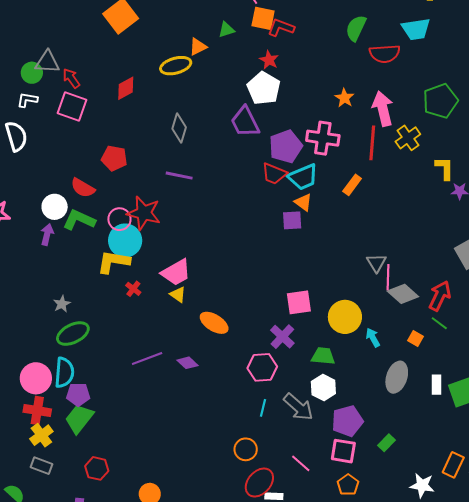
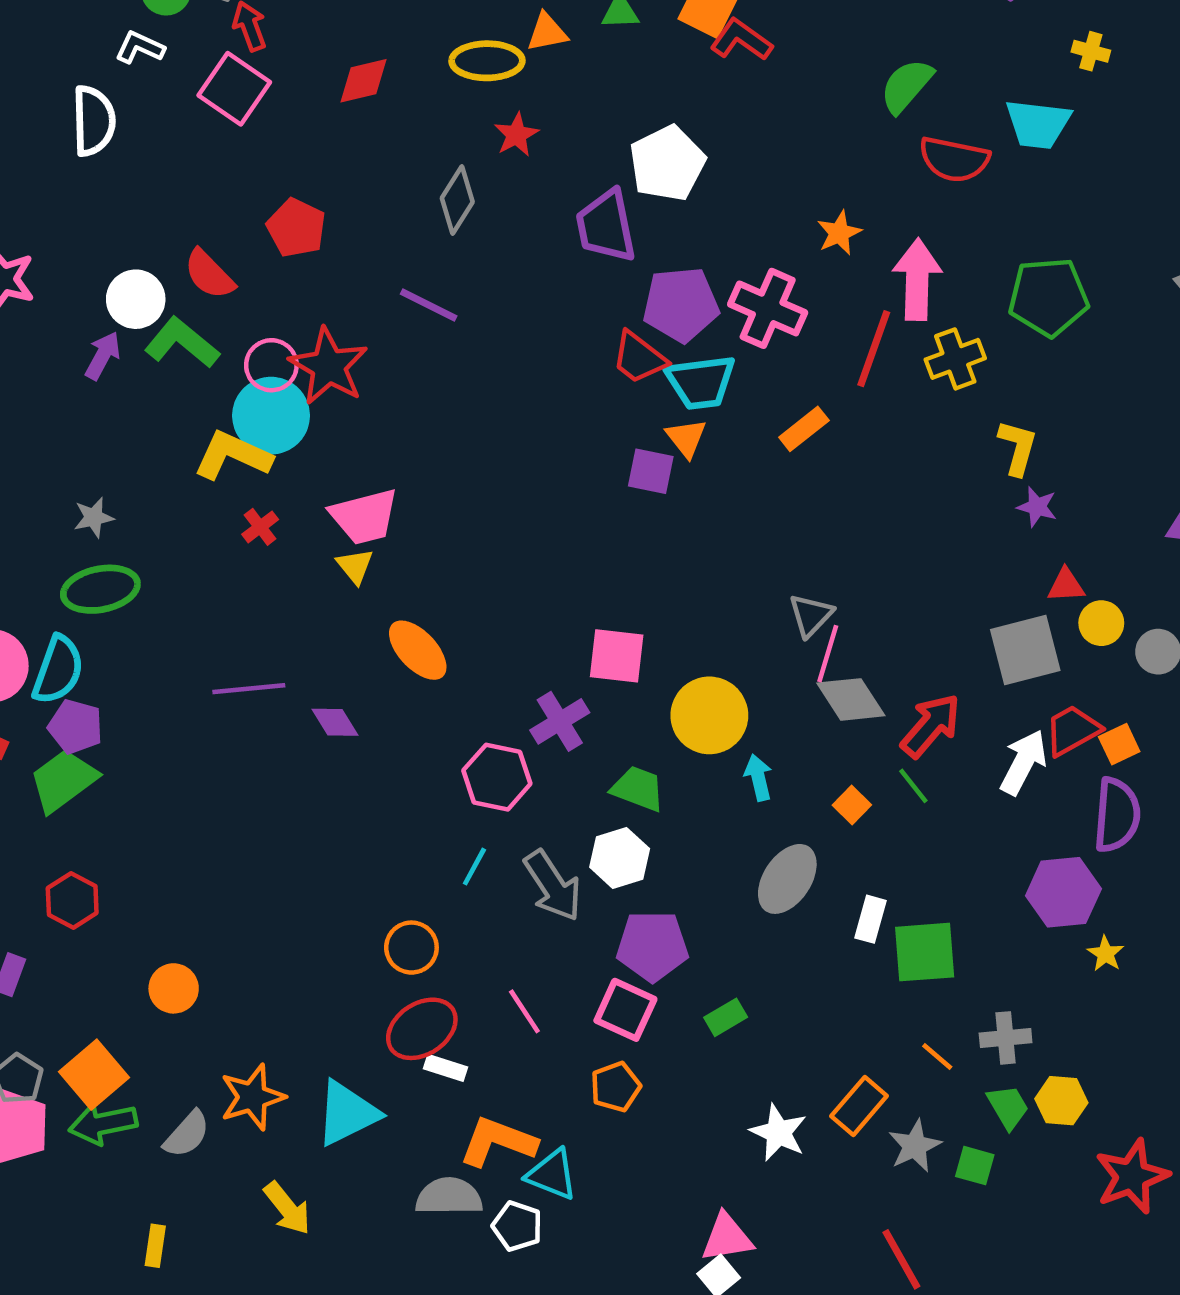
red star: (269, 60) -> (516, 135), moved

